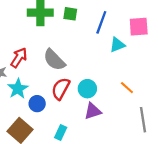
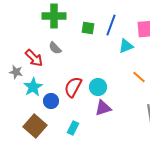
green square: (70, 14) -> (88, 28), moved
red arrow: (19, 58) -> (34, 58), turned 102
gray semicircle: (54, 60) -> (55, 48), moved, size x0.6
orange line: (127, 88) -> (139, 77), moved

